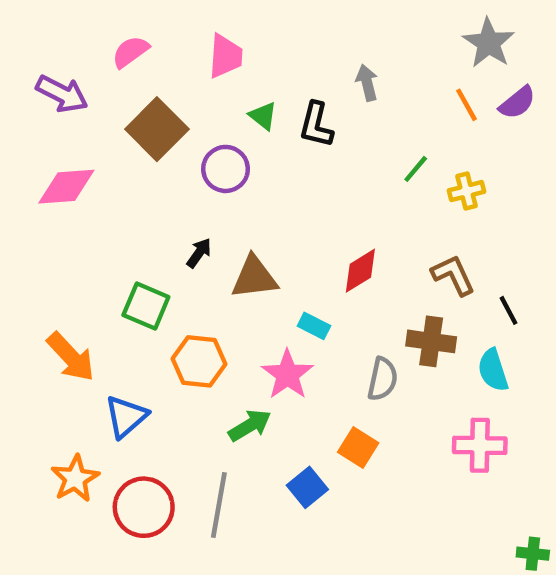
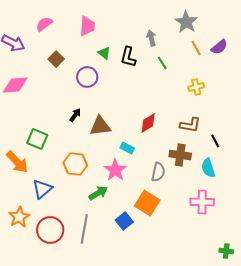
gray star: (489, 43) -> (186, 22), moved
brown square: (157, 129) -> (56, 59), size x0.6
green line: (416, 169) -> (162, 63), moved, turned -72
brown L-shape: (453, 275) -> (190, 125), turned 125
green square: (146, 306) -> (37, 139), moved
orange square: (358, 448) -> (147, 203), size x1.4

